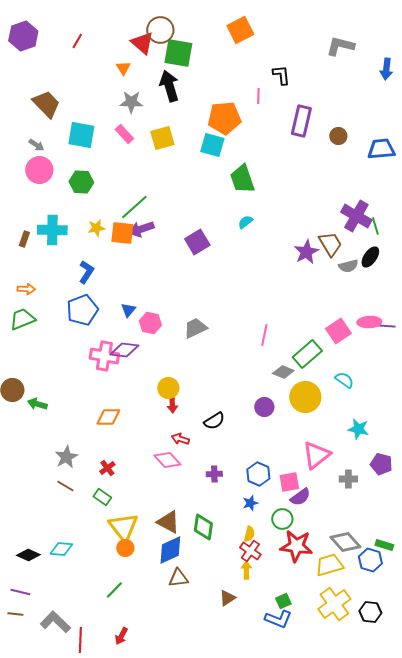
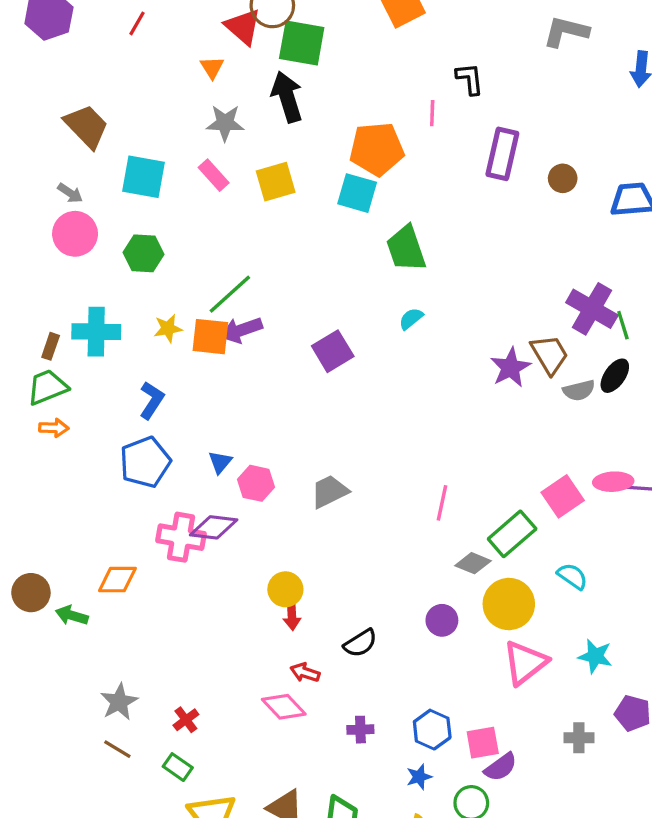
green trapezoid: (22, 319) -> (47, 387), moved
orange diamond: (108, 417) -> (117, 580), moved
pink triangle: (316, 455) -> (525, 663), moved

